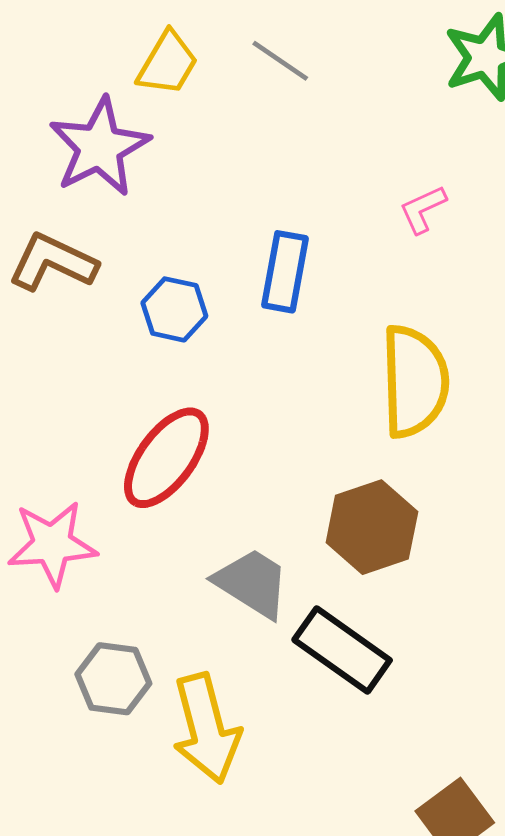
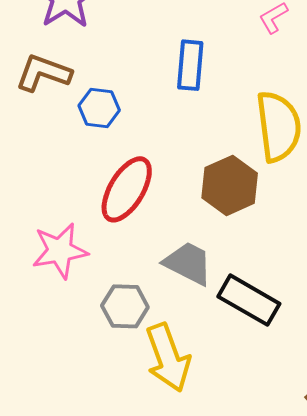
blue hexagon: (174, 309) -> (99, 108), moved
brown hexagon: (372, 527) -> (230, 185), moved
gray hexagon: (113, 679) -> (125, 306), moved

